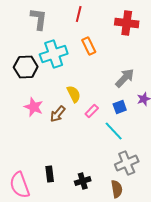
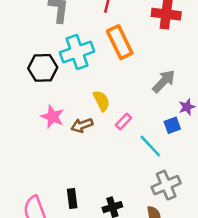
orange rectangle: (89, 46) -> (120, 42), size x1.5
blue square: (120, 107) -> (172, 125), moved
brown arrow: (58, 114) -> (82, 125), turned 30

